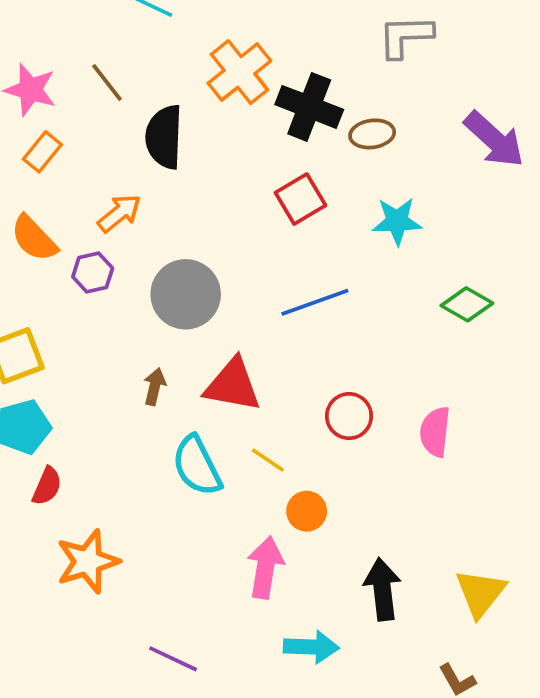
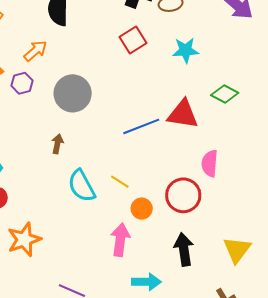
blue line: (315, 302) -> (141, 126), moved
red triangle: (233, 385) -> (183, 114), moved
red circle: (349, 416) -> (183, 195), moved, size x1.4

